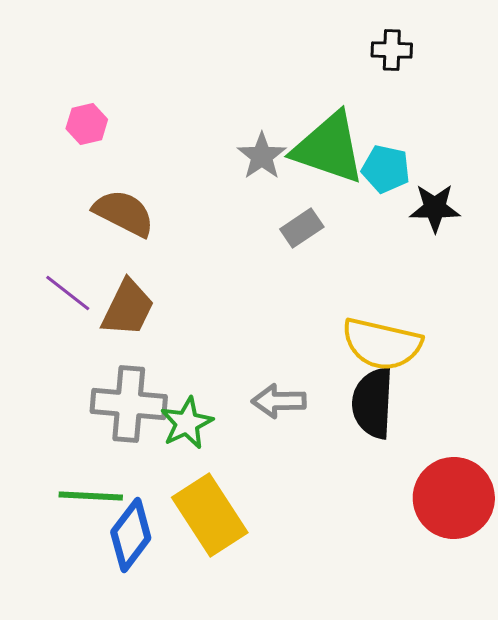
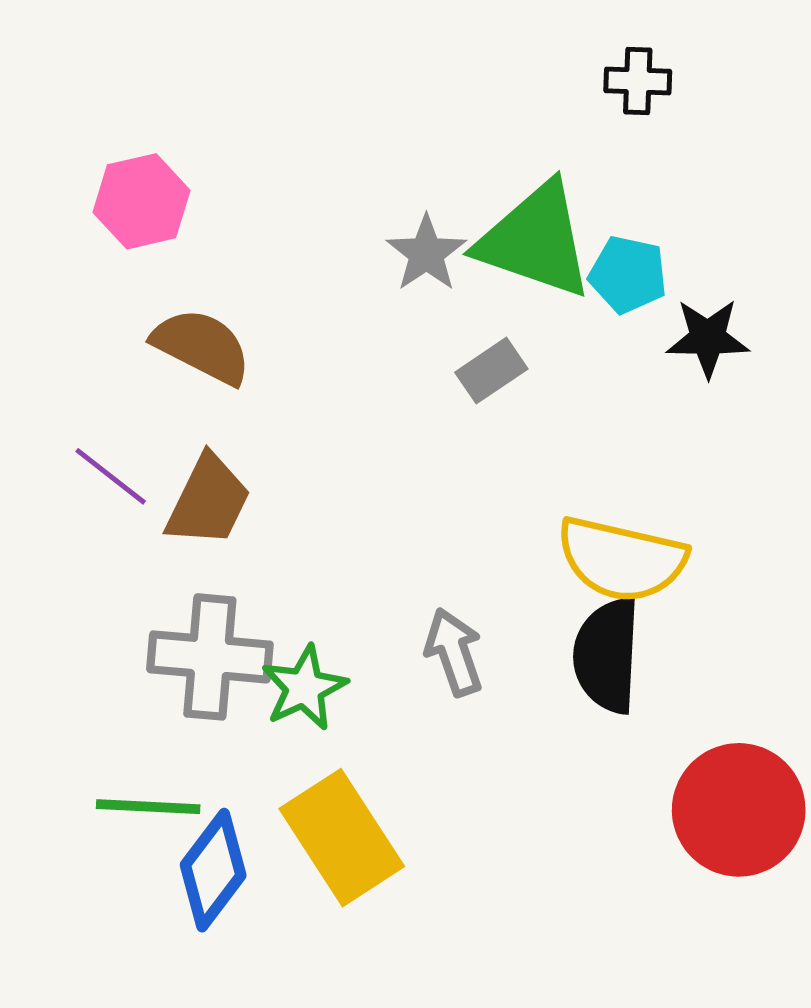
pink hexagon: (87, 124) -> (142, 201), size x1.4
gray arrow: (279, 401) -> (454, 652), turned 72

